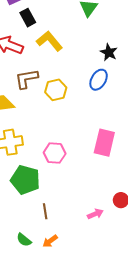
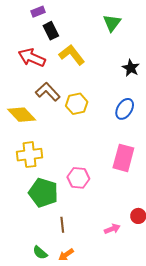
brown L-shape: (26, 79) -> (48, 92), turned 55
blue ellipse: (99, 80) -> (125, 109), moved
pink hexagon: (55, 153) -> (78, 178), moved

